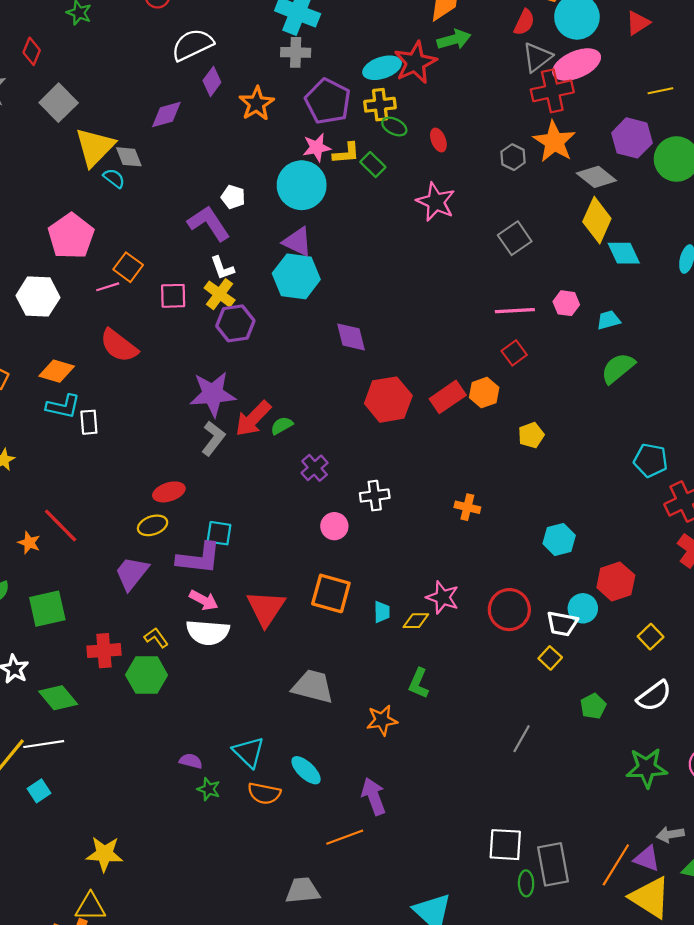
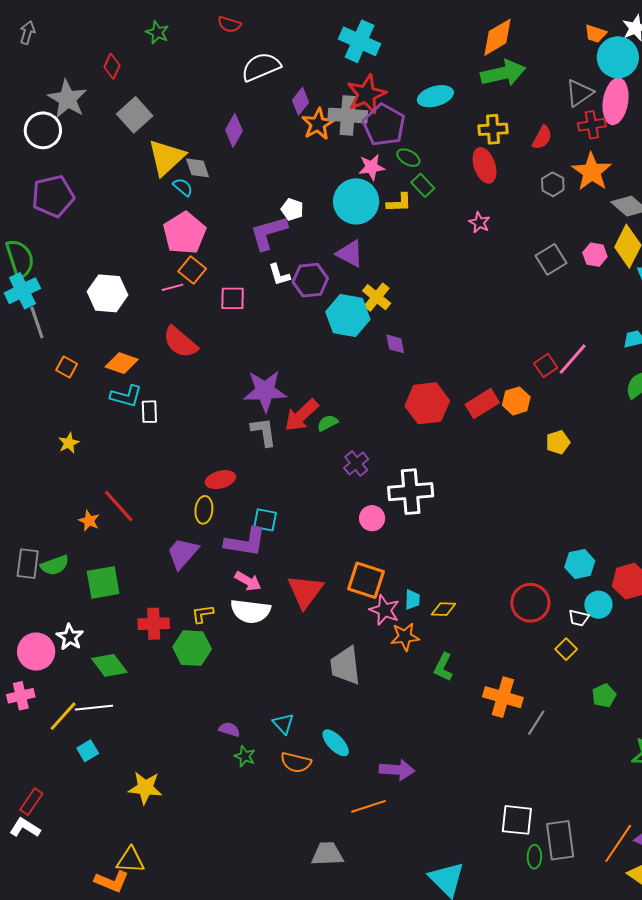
red semicircle: (524, 22) -> (542, 137), moved
green arrow: (454, 40) -> (503, 73), size x1.4
gray cross: (296, 52) -> (348, 116), moved, size x1.4
red star: (415, 62) -> (366, 94), moved
pink ellipse: (577, 65) -> (616, 101), turned -60
purple diamond: (212, 81) -> (300, 101), moved
red cross: (552, 91) -> (592, 125), size x0.7
yellow cross: (380, 105) -> (493, 129), moved
purple diamond: (166, 114) -> (234, 130), turned -48
green ellipse: (394, 127) -> (408, 158), moved
red ellipse: (438, 140) -> (485, 165), size x1.6
yellow L-shape: (346, 153) -> (399, 203), moved
pink star: (436, 202) -> (479, 222), size x0.6
purple L-shape: (209, 223) -> (269, 233), turned -75
pink pentagon: (71, 236) -> (185, 233), moved
cyan hexagon: (296, 276) -> (348, 316), moved
yellow cross: (220, 294) -> (377, 297), moved
pink hexagon: (566, 303) -> (595, 255), moved
pink line: (515, 311) -> (573, 359), moved, turned -48
purple hexagon: (235, 323) -> (310, 280), moved
purple diamond: (351, 337) -> (395, 344), size x0.7
gray L-shape: (213, 438) -> (264, 432), turned -48
white cross: (375, 496) -> (411, 492), size x1.6
orange cross: (467, 507) -> (503, 697), moved, size x1.6
yellow ellipse: (153, 525) -> (204, 510), turned -68
cyan hexagon: (559, 539) -> (580, 564), moved
pink star: (443, 597) -> (384, 610), moved
white trapezoid: (562, 624) -> (579, 618), size x0.7
yellow L-shape: (156, 638) -> (203, 614), turned -65
gray trapezoid: (313, 687) -> (345, 666), turned -114
orange star: (382, 720) -> (405, 637), moved
cyan triangle: (249, 752) -> (283, 724), size x0.7
purple arrow: (374, 796) -> (397, 770), turned 112
yellow star: (104, 854) -> (145, 788), moved

